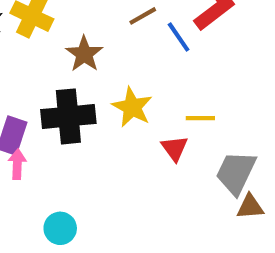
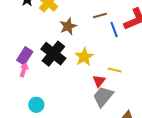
black cross: (68, 116) -> (53, 54), turned 30
gray trapezoid: (236, 173) -> (103, 97), moved

